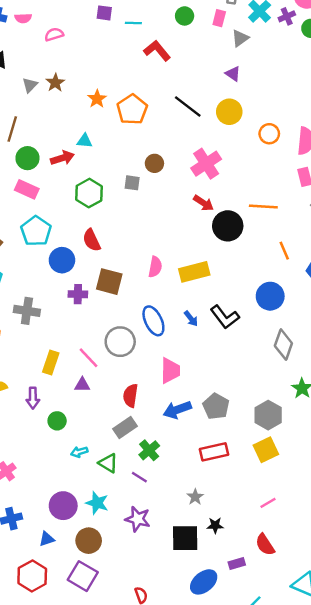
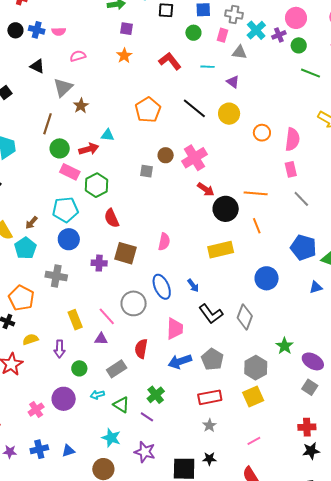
cyan line: (133, 23) -> (208, 67), moved
pink semicircle: (54, 34) -> (78, 56), moved
gray triangle: (240, 38) -> (239, 52), turned 42
brown star: (55, 83) -> (81, 106), moved
gray triangle: (30, 85) -> (63, 87), size x1.5
orange star: (97, 99) -> (124, 56), moved
pink cross: (206, 164) -> (194, 158), moved
pink rectangle: (27, 189) -> (70, 172), moved
green hexagon: (89, 193) -> (96, 185), moved
cyan pentagon: (36, 231) -> (65, 210), turned 30
orange line: (284, 251) -> (257, 226), moved
blue circle: (62, 260) -> (69, 239), moved
yellow rectangle: (194, 272) -> (221, 250), moved
blue circle: (270, 296) -> (267, 278), moved
black L-shape: (225, 317) -> (211, 314), moved
gray diamond: (283, 344) -> (245, 317), moved
yellow rectangle: (51, 362) -> (75, 320), turned -42
gray rectangle: (125, 427) -> (117, 369), moved
gray star: (195, 497) -> (209, 425), moved
purple circle: (63, 506) -> (64, 399), moved
blue triangle: (47, 539) -> (68, 451), moved

